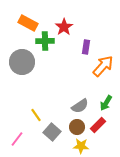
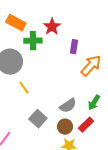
yellow line: (36, 115) -> (24, 88), moved
gray square: (52, 132) -> (38, 119), moved

